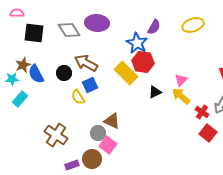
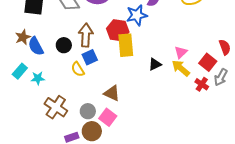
blue star: (137, 43) -> (137, 15), turned 30
red hexagon: (143, 62) -> (118, 30), moved
brown arrow: (86, 63) -> (86, 35), turned 65
yellow rectangle: (126, 73) -> (126, 45), turned 40
cyan star: (12, 79) -> (38, 78), moved
gray circle: (98, 133) -> (88, 111), moved
red square: (208, 133) -> (208, 62), moved

